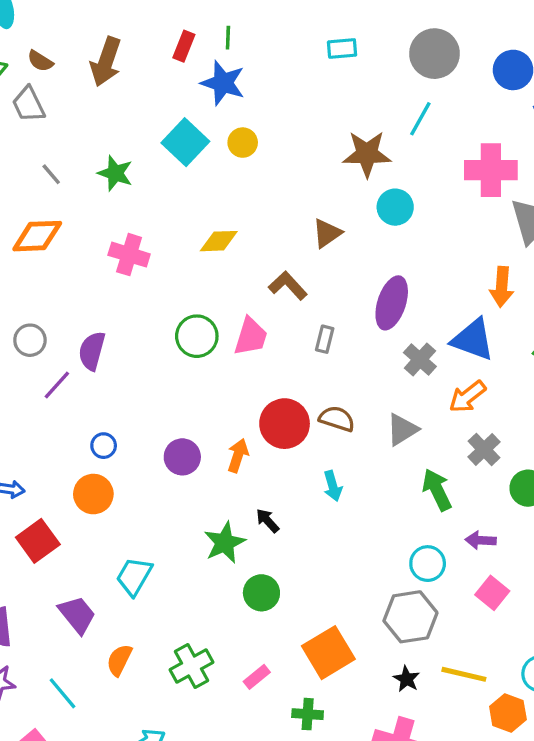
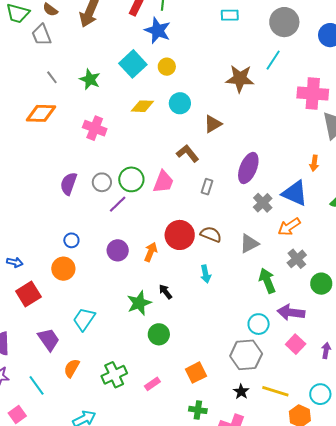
cyan circle: (395, 207) -> (180, 103), moved
yellow diamond: (219, 241) -> (142, 106), moved
orange arrow: (502, 287) -> (314, 163), size x0.7
gray circle: (30, 340) -> (102, 182), moved
purple line: (57, 385) -> (118, 204), moved
purple arrow: (481, 540) -> (291, 312), size x1.5
orange square: (328, 653) -> (196, 373), size x0.7
green cross: (308, 714) -> (198, 410), moved

